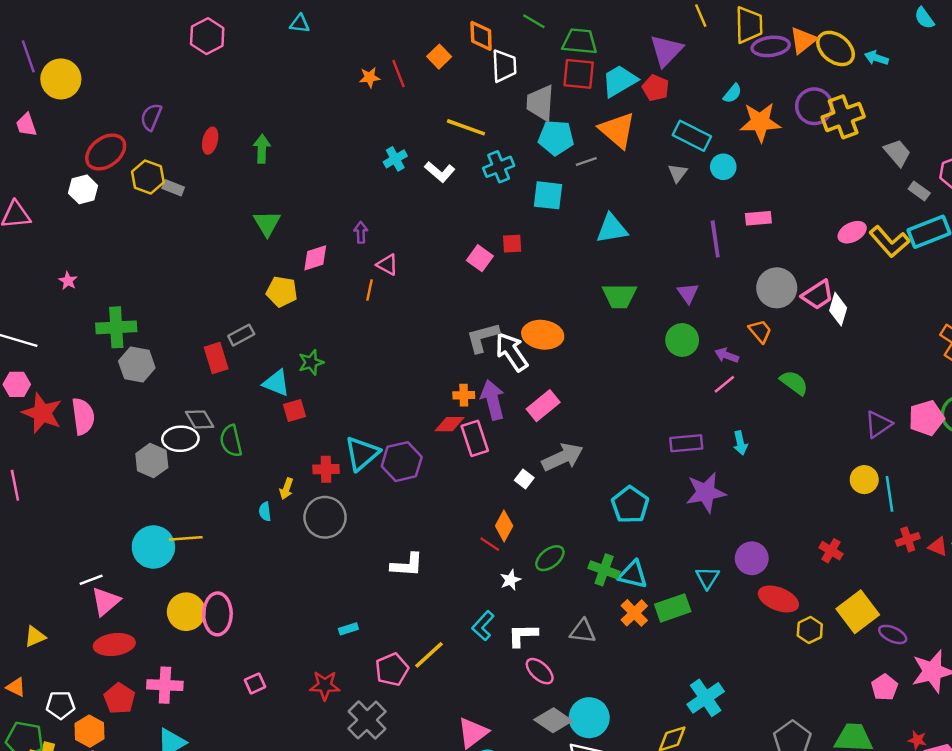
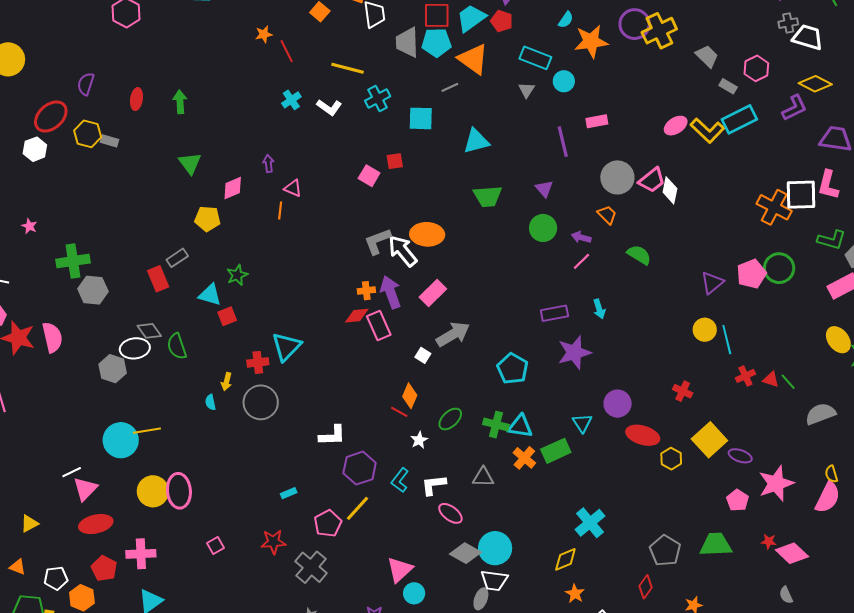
red line: (398, 74) -> (287, 51), moved
cyan pentagon: (556, 138) -> (436, 43), moved
purple hexagon: (402, 462) -> (360, 468), moved

